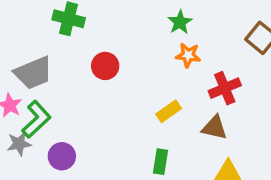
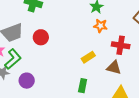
red circle: (105, 66) -> (41, 37), moved
red cross: (225, 88) -> (121, 45), turned 30

